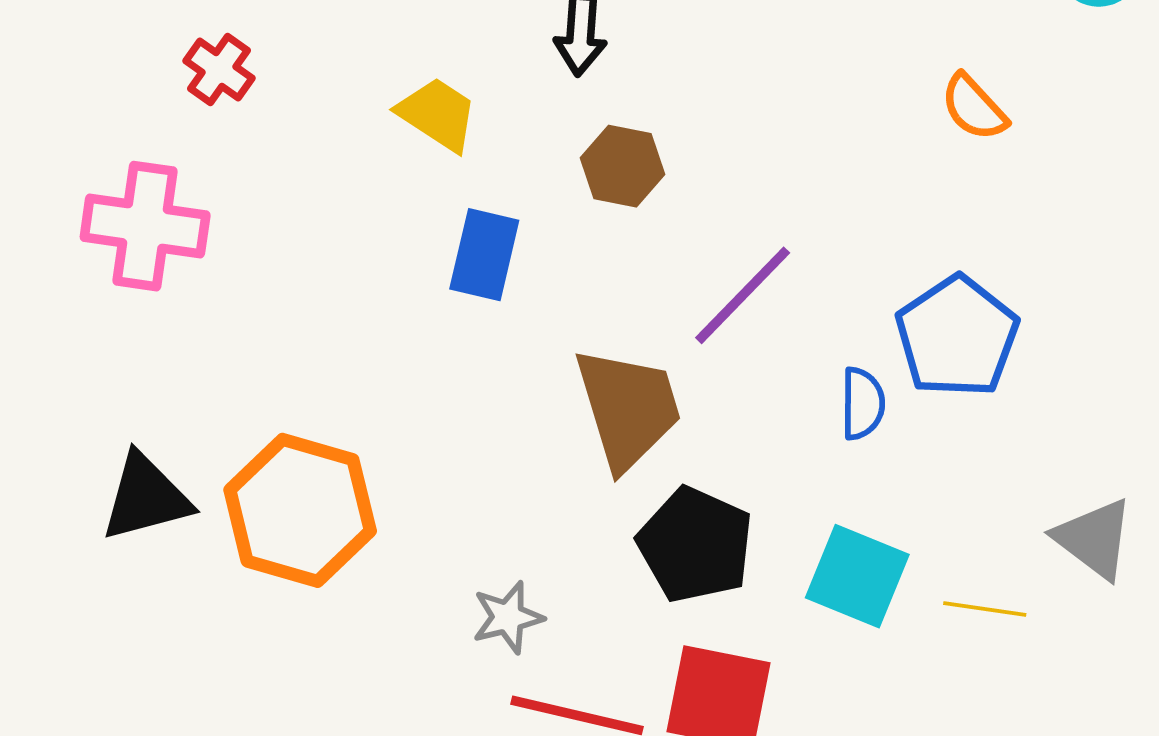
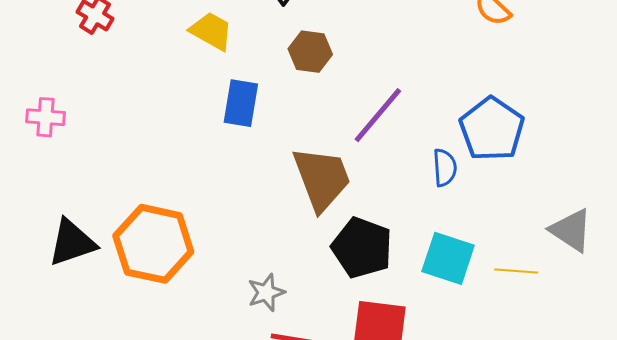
pink cross: (145, 226) -> (45, 117), moved, size x0.6

